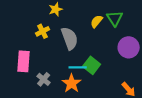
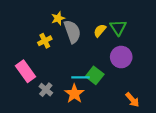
gray semicircle: (70, 38) -> (72, 32), moved
purple circle: (129, 47) -> (121, 57), moved
pink rectangle: (24, 61) -> (25, 71), turned -40

